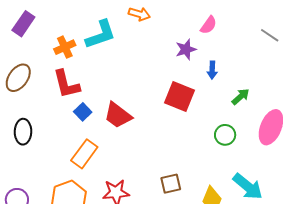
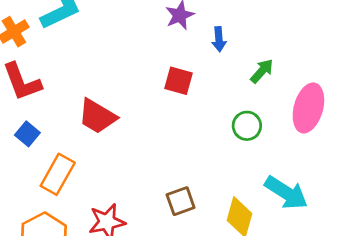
red square: (180, 96) -> (179, 81), size x0.7
blue square: (83, 112) -> (27, 134), moved

